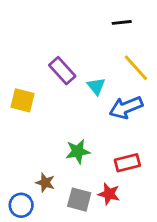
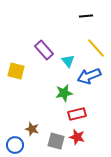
green star: (78, 151) -> (64, 93), moved
red rectangle: (127, 163) -> (77, 114), moved

